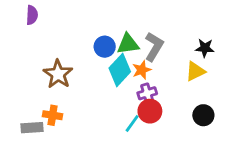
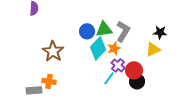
purple cross: (147, 93) -> (118, 65), turned -32
red circle: (150, 111) -> (134, 70), moved
black circle: (203, 115) -> (137, 81), moved
cyan line: (132, 123) -> (109, 78), moved

